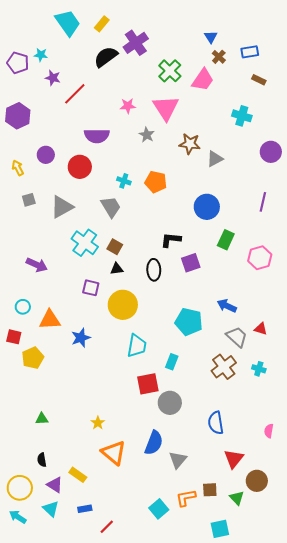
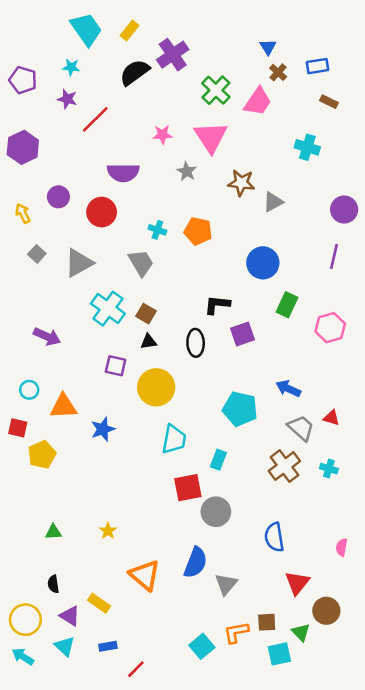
cyan star: (41, 55) -> (71, 67), moved
purple circle: (271, 152) -> (344, 210), moved
gray square: (29, 200) -> (37, 254), turned -32
yellow star: (98, 423) -> (108, 531), moved
cyan square: (220, 529) -> (279, 654), moved

